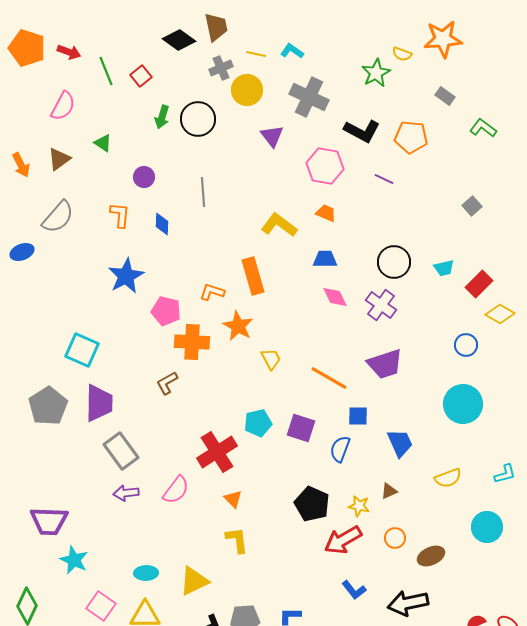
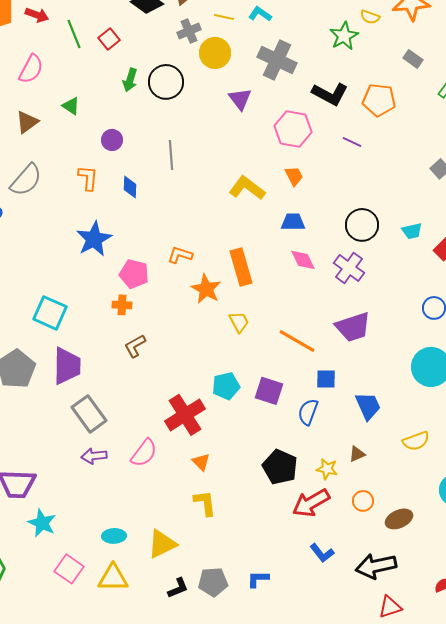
orange trapezoid: (326, 213) -> (294, 176), turned 40
orange rectangle: (253, 276) -> (241, 267), moved
orange cross: (192, 342) -> (122, 305), moved, size x0.6

